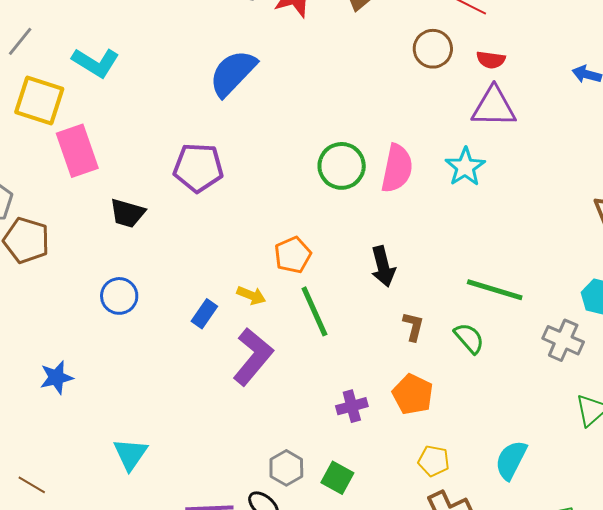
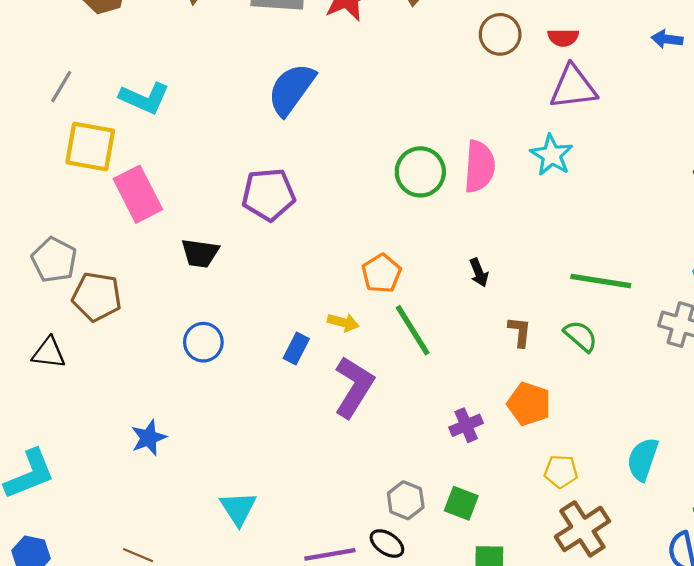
black arrow: (383, 266) -> (479, 273), size x0.7

